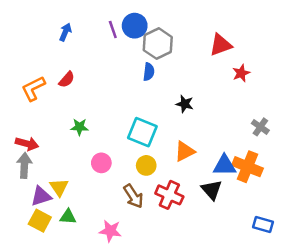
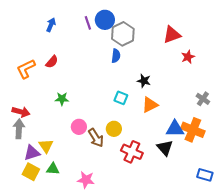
cyan square: (142, 132) -> (121, 98), moved, size x0.6
orange triangle: (185, 151) -> (150, 105), moved
brown arrow: (133, 196) -> (96, 138), moved

